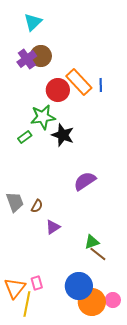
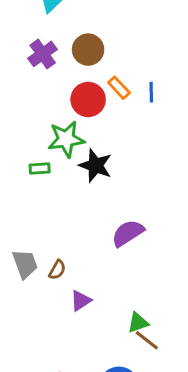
brown circle: (41, 56) -> (88, 50), moved
orange rectangle: (79, 82) -> (119, 88), size x0.6
green rectangle: (25, 137) -> (40, 168), turned 32

